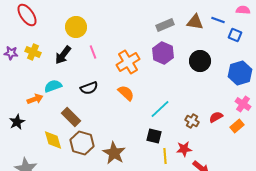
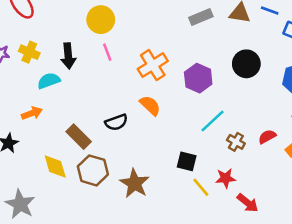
yellow circle: (76, 27) -> (101, 20), moved
purple hexagon: (163, 53) -> (198, 78), moved
black arrow: (63, 55) -> (68, 56), turned -42
cyan semicircle: (53, 86) -> (49, 81), moved
black semicircle: (89, 88) -> (116, 122), moved
cyan line: (160, 109) -> (213, 121), moved
yellow line: (165, 156) -> (201, 187), turned -35

